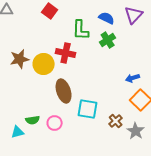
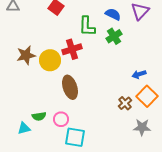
red cross: (66, 53) -> (72, 49), turned -30
cyan square: (88, 109) -> (75, 137), moved
brown cross: (116, 121) -> (125, 103), moved
gray star: (136, 131) -> (142, 127), turned -30

